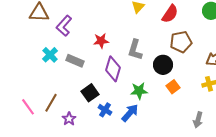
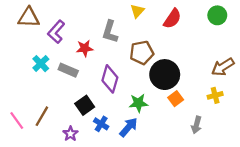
red star: (101, 41) -> (85, 48), moved
brown pentagon: (181, 42) -> (142, 53), moved
gray L-shape: (135, 50) -> (110, 32), moved
black circle: (163, 65) -> (165, 75), size x1.4
purple star: (69, 119) -> (70, 134), moved
gray arrow: (198, 120) -> (196, 125), moved

